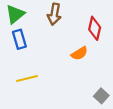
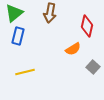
blue rectangle: (19, 39) -> (18, 36), turned 30
gray square: (101, 96) -> (93, 67), moved

